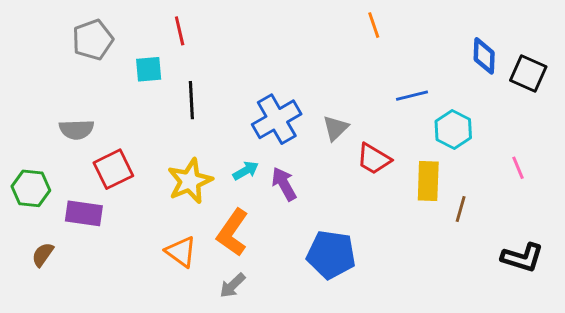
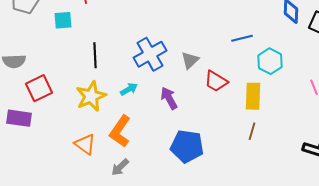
black line: (191, 100) -> (95, 55), moved
purple arrow: (284, 184) -> (169, 98), moved
brown line: (461, 209) -> (252, 131), moved

